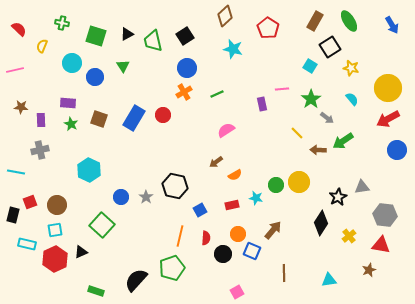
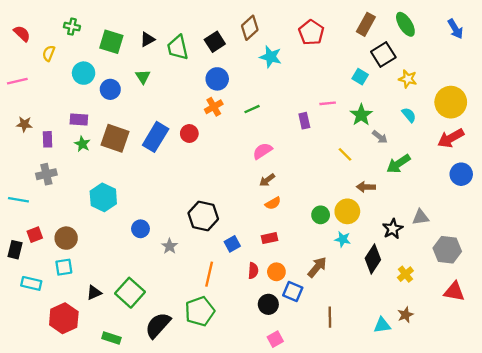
brown diamond: (225, 16) -> (250, 28), moved
brown square: (99, 119) -> (115, 138), size x1.4
brown arrow: (318, 150) -> (366, 187), moved
brown arrow: (216, 162) -> (267, 180), moved
gray star: (146, 197) -> (170, 246), moved
cyan star: (256, 198) -> (343, 239), moved
green square: (102, 225) -> (130, 293), moved
red semicircle: (206, 238) -> (253, 271), moved
red triangle: (381, 245) -> (454, 292), moved
black circle: (223, 254) -> (268, 304), moved
red hexagon: (55, 259) -> (64, 318), moved
brown star: (369, 270) -> (405, 315), moved

